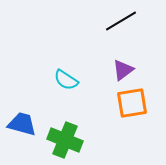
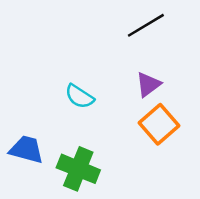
orange square: (132, 103) -> (159, 124), turned -32

